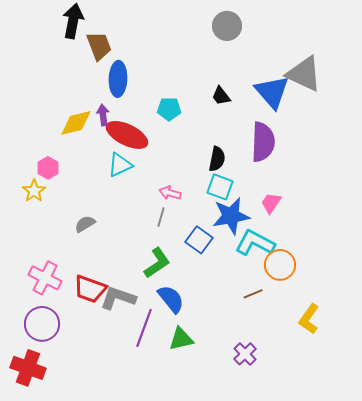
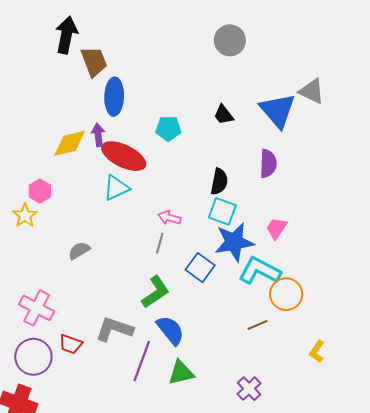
gray triangle: (304, 74) -> (312, 91), size x0.7
purple semicircle: (263, 142) -> (268, 164), size x0.7
red trapezoid: (90, 289) -> (71, 344), moved, size x0.7
yellow L-shape: (309, 319) -> (317, 351), size x0.7

